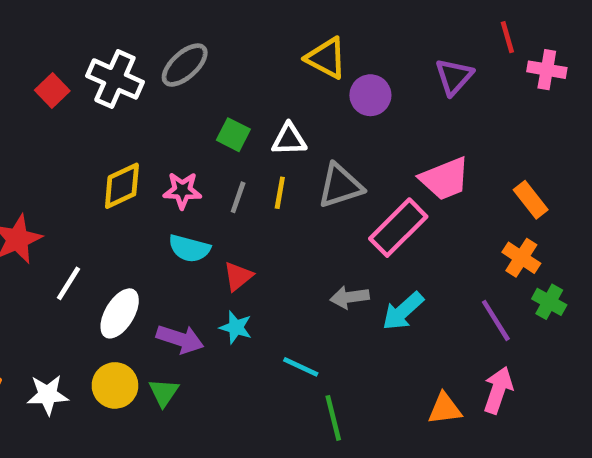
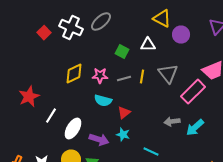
white triangle: (289, 139) -> (148, 45), moved
gray triangle: (340, 186) -> (168, 74), turned -50
gray line: (238, 197) -> (124, 79), turned 56

